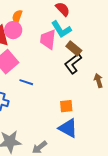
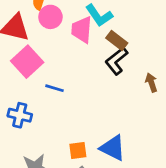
pink circle: (13, 30) -> (50, 17), moved
orange square: (66, 106) -> (78, 151), moved

